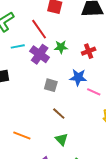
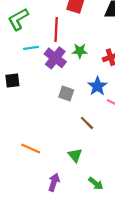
red line: (39, 29) -> (56, 30), turned 35
blue star: (78, 77) -> (97, 86), turned 30
brown line: (59, 114) -> (87, 123), moved

